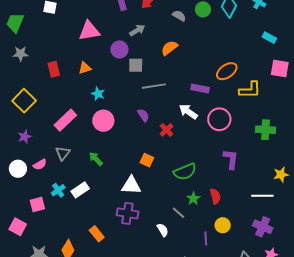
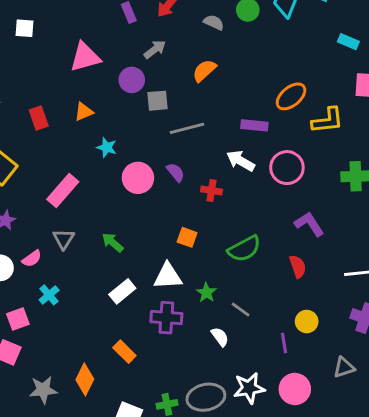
pink circle: (103, 121) -> (138, 178), moved
red cross: (166, 130) -> (211, 190), turned -32
purple L-shape: (231, 159) -> (309, 224), turned -35
cyan cross: (58, 190) -> (49, 295), moved
white rectangle: (80, 190) -> (122, 291), moved
red semicircle: (215, 196) -> (298, 266), moved
green star: (193, 199) -> (206, 293), moved
pink square: (37, 204) -> (18, 319), moved

